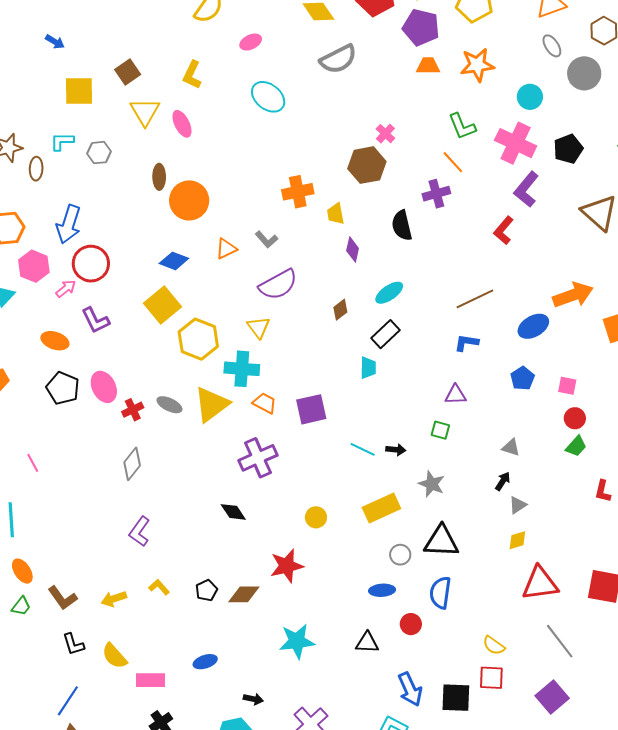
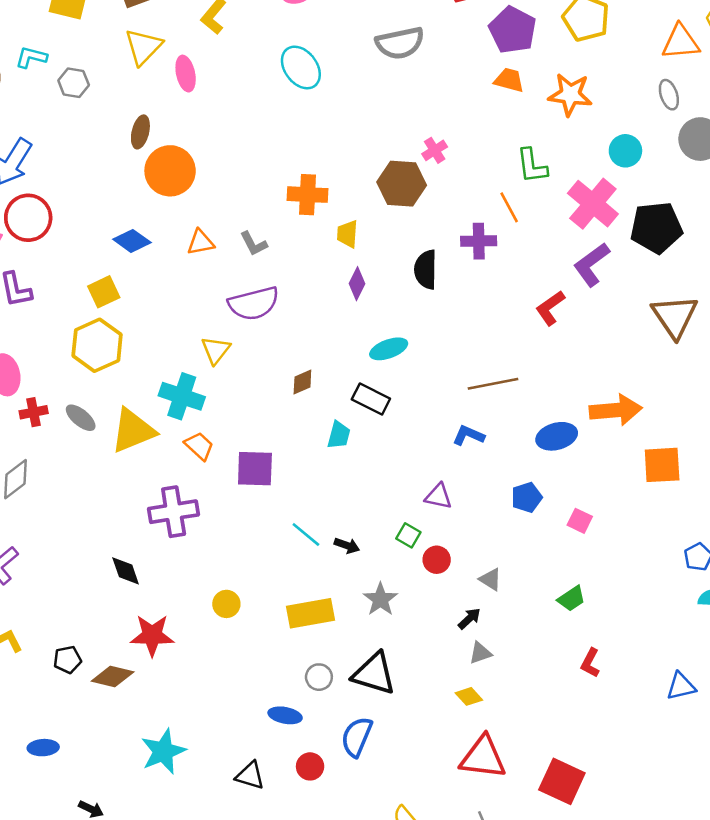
black pentagon: (568, 149) -> (656, 228), size x1.4
yellow square: (162, 305) -> (104, 292), size x0.7
brown diamond: (340, 310) -> (302, 382), moved
black rectangle: (385, 334) -> (371, 399), turned 56
yellow hexagon: (198, 339) -> (97, 345), moved
red circle: (575, 418) -> (437, 560), moved
yellow diamond: (517, 540) -> (469, 696), turned 50
red star: (287, 566) -> (152, 635), moved
cyan star: (297, 641) -> (163, 751), turned -30

